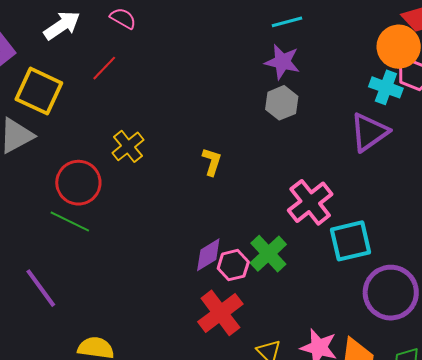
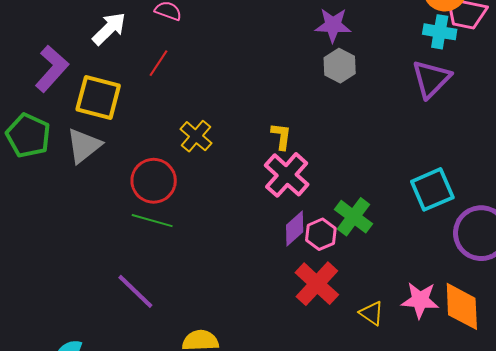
pink cross: (310, 202) -> (287, 175), moved

